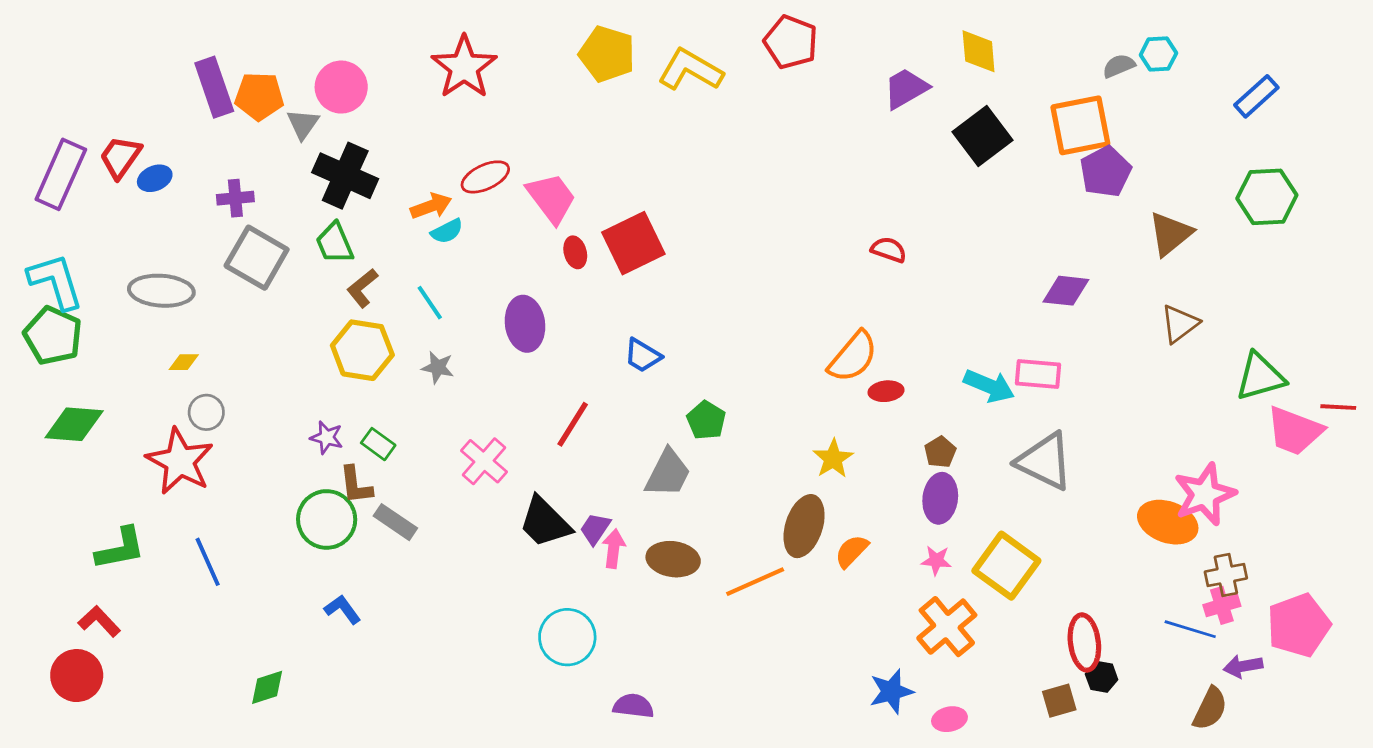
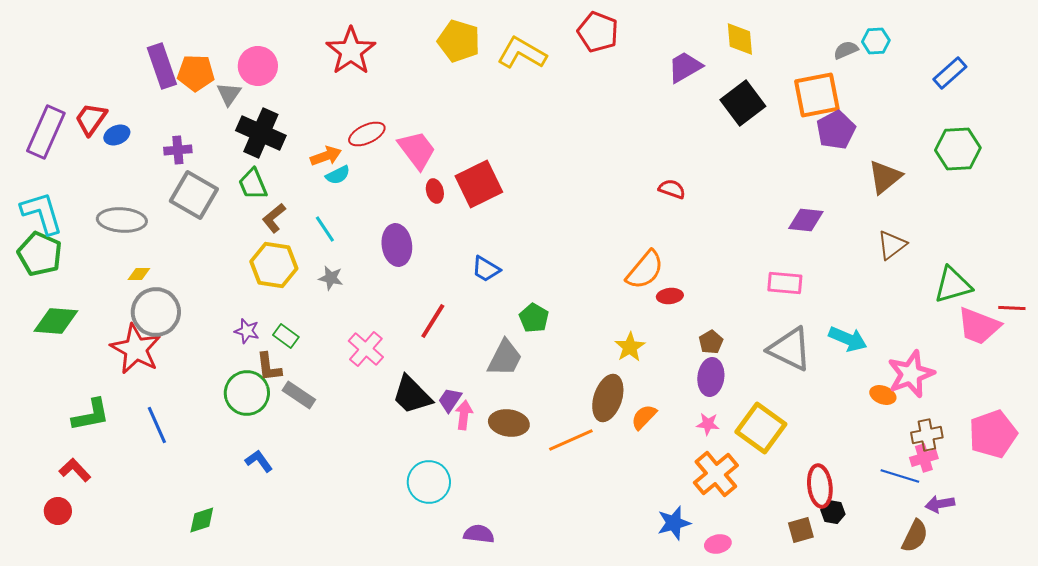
cyan arrow: (989, 386) -> (848, 339), moved
gray circle: (206, 412) -> (156, 312), size x1.8
orange ellipse: (1168, 522) -> (883, 395), size x0.6
pink pentagon: (1299, 625) -> (993, 434), moved
red circle: (77, 676) -> (58, 511), size x0.7

